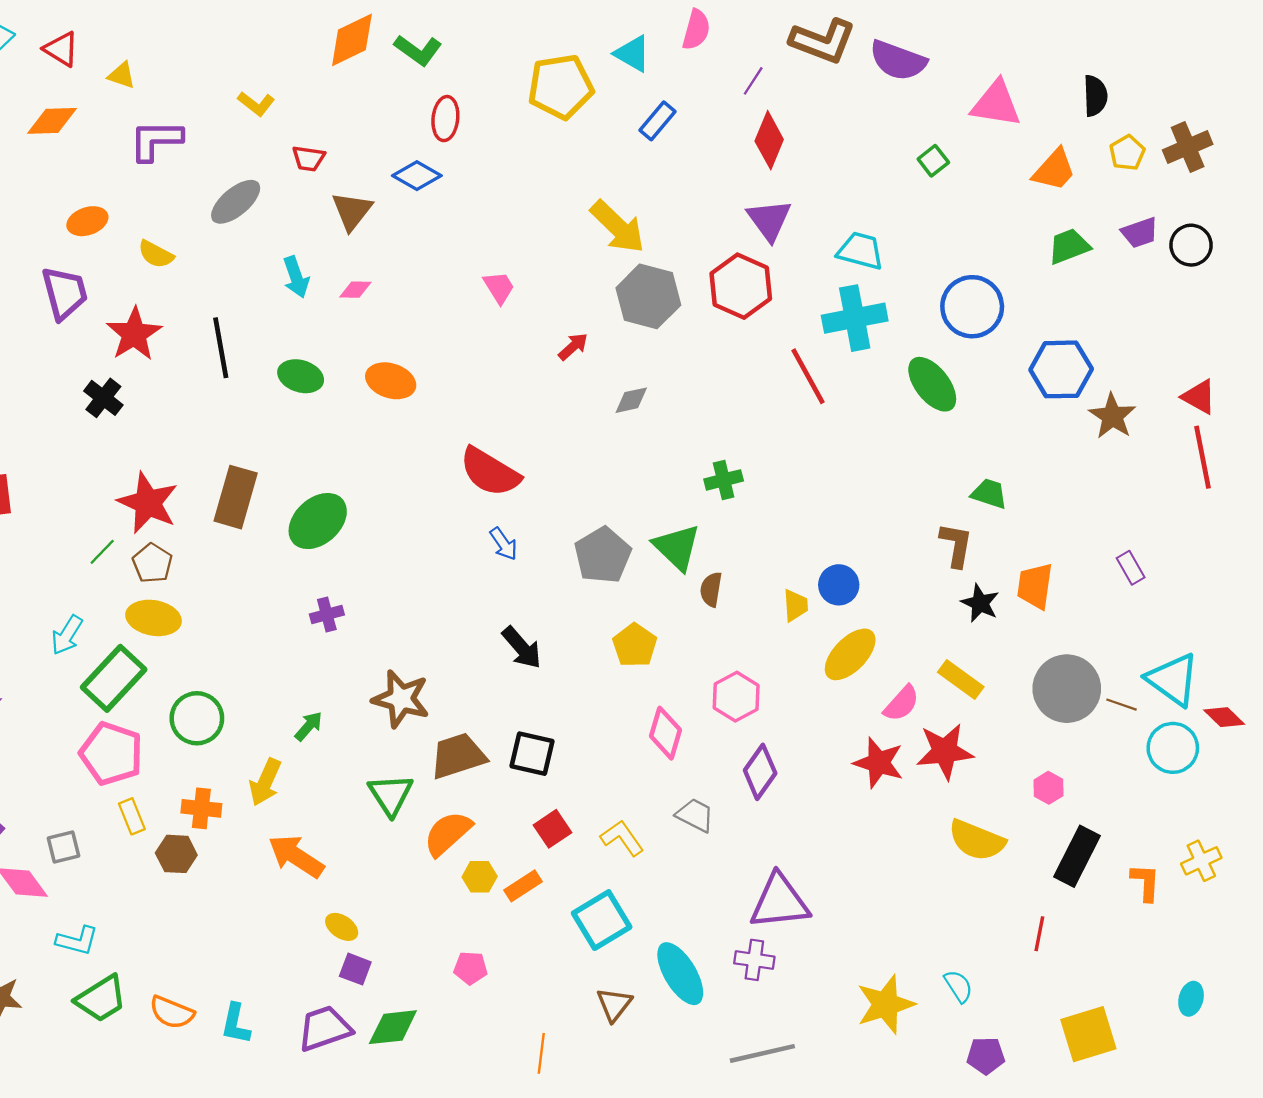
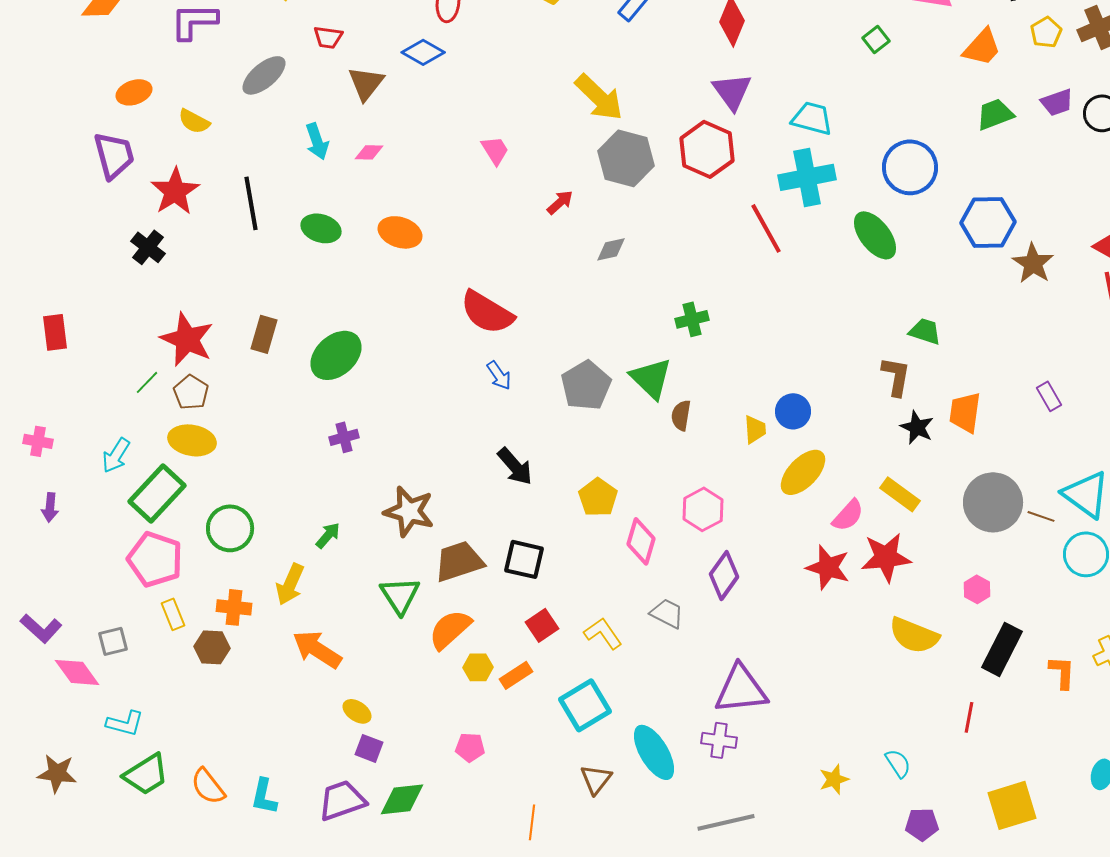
brown rectangle: (236, 497) -> (264, 334), size x0.7
yellow pentagon: (635, 645) -> (598, 497), moved
yellow star: (885, 1004) -> (834, 779), size x0.6
orange semicircle: (172, 1012) -> (208, 786), turned 30

